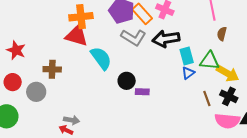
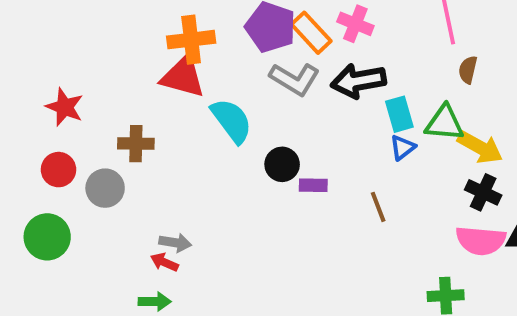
brown line: (207, 99) -> (378, 207), moved

